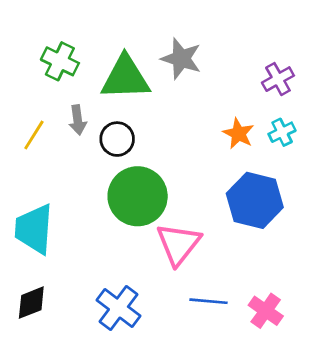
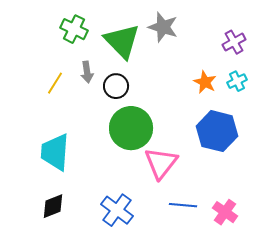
green triangle: (125, 78) -> (122, 41), turned 48

